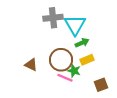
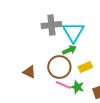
green arrow: (82, 43) -> (69, 50), moved
green star: (74, 71) -> (77, 87), moved

